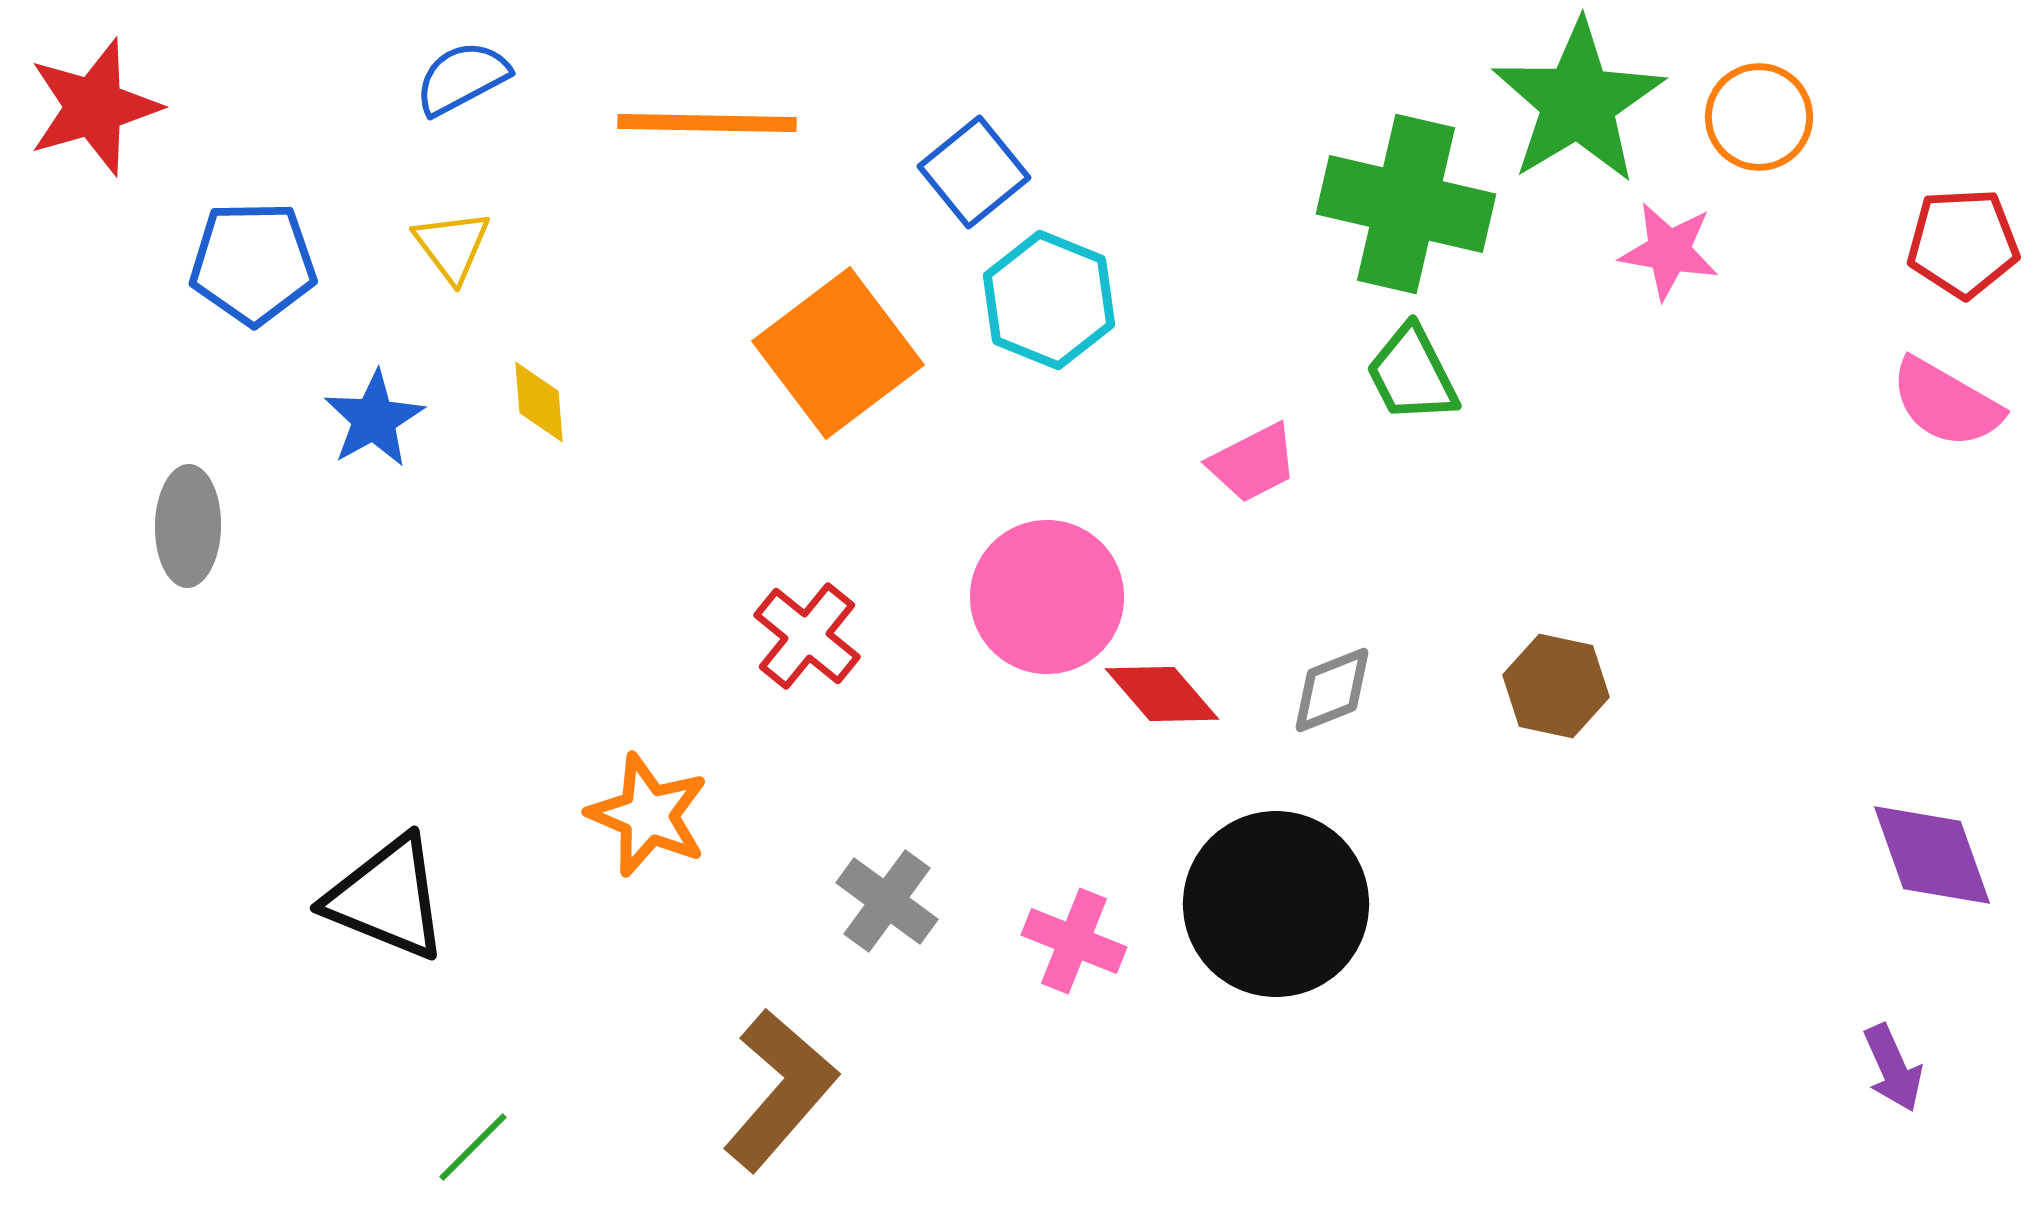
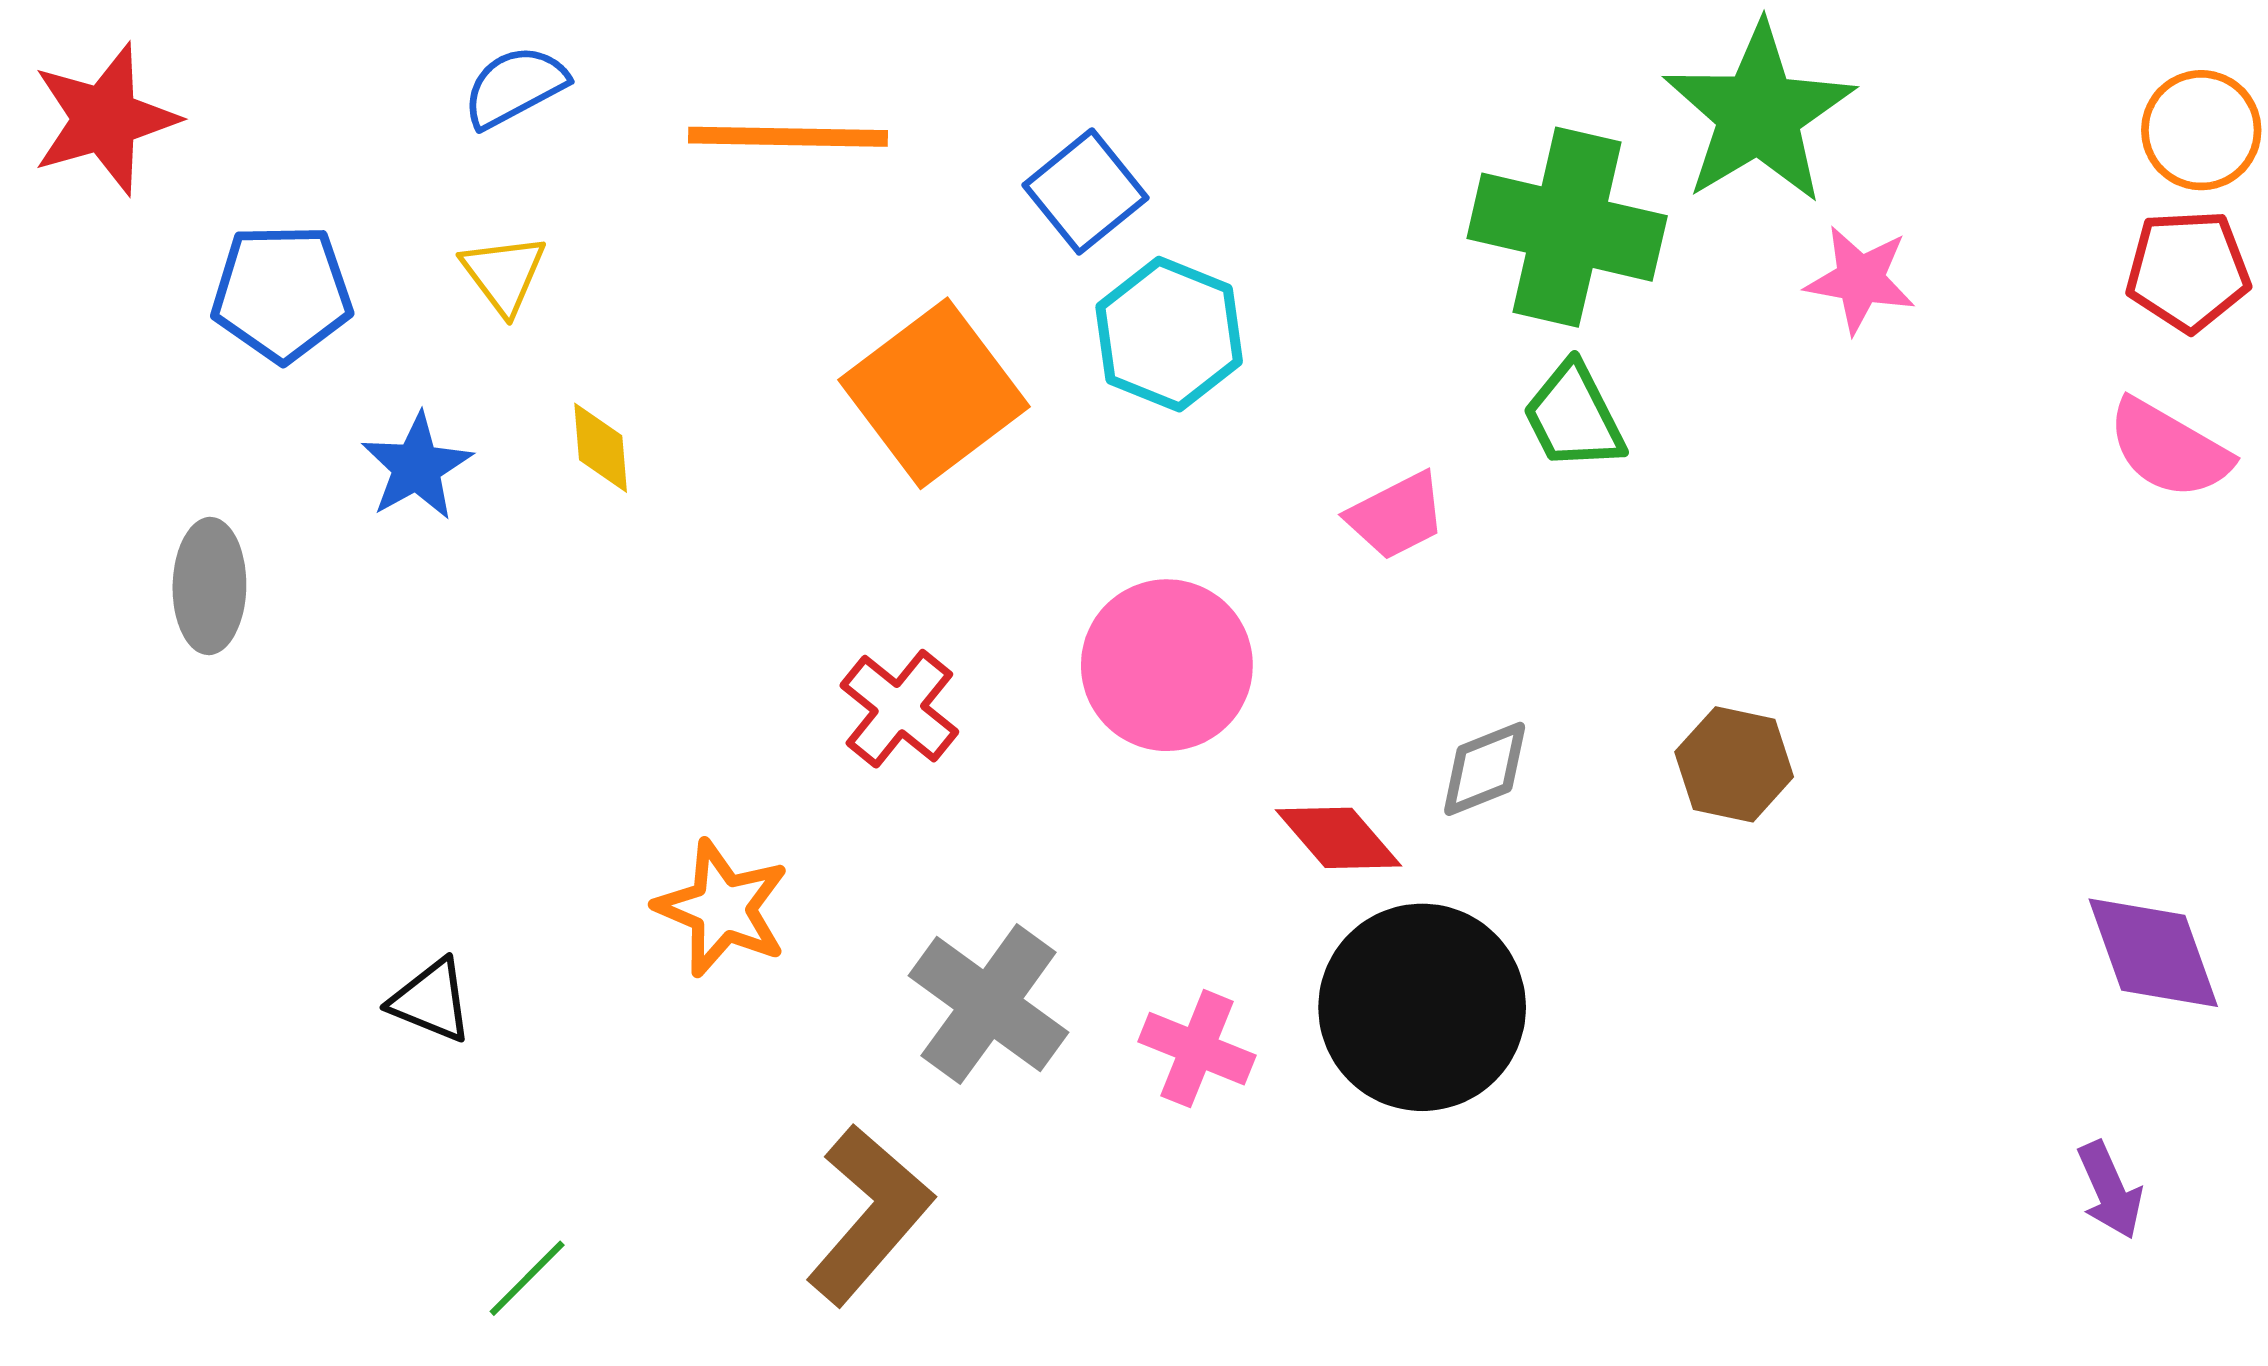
orange circle: (1759, 117) -> (2201, 130), moved
red diamond: (1162, 694) -> (1339, 838), moved
black triangle: (387, 898) -> (431, 1001), size x0.6
gray cross: (887, 901) -> (989, 1004), size x1.4

